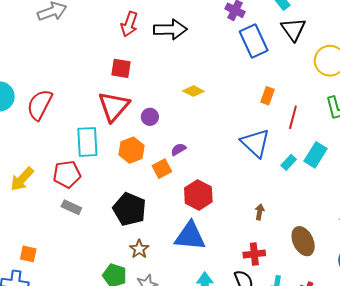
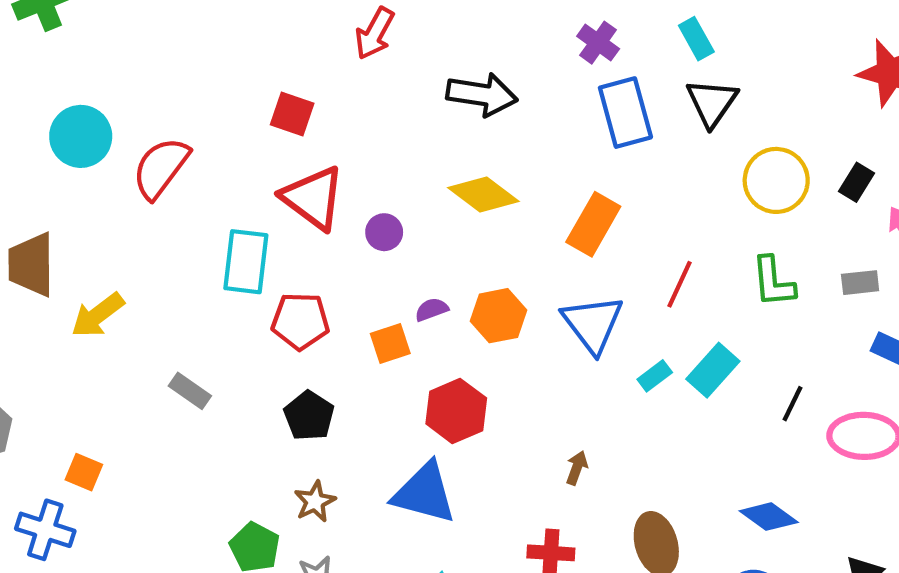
black arrow: (170, 29) -> (482, 95), moved
red square: (121, 68) -> (292, 114), moved
yellow diamond: (193, 91) -> (483, 195), size x1.5
orange rectangle: (268, 96) -> (593, 224), moved, size x1.6
red triangle: (114, 106) -> (313, 198), turned -44
orange hexagon: (131, 150) -> (499, 316), moved
red pentagon: (67, 174) -> (300, 321), moved
black pentagon: (129, 209) -> (309, 416), size x0.7

